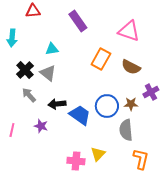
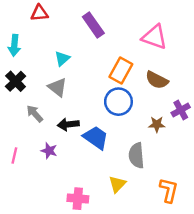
cyan triangle: (52, 49) -> (62, 59), turned -32
black cross: (25, 70) -> (16, 81), moved
blue circle: (107, 106) -> (118, 102), moved
gray semicircle: (126, 130) -> (136, 155), moved
pink cross: (76, 161) -> (78, 199), moved

